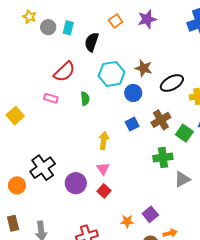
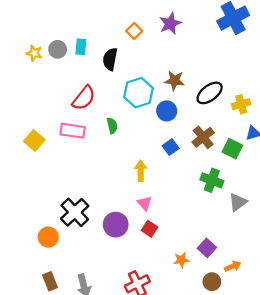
yellow star: (29, 17) -> (34, 53), moved
pink rectangle: (51, 98) -> (73, 131), size x1.5
yellow square: (15, 116) -> (34, 141), moved
green cross: (163, 157) -> (212, 180), turned 36

